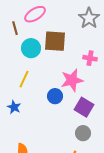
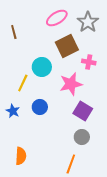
pink ellipse: (35, 14) -> (57, 18), moved
brown square: (55, 41) -> (67, 46), moved, turned -30
cyan circle: (31, 48) -> (42, 67), moved
blue circle: (55, 96) -> (40, 107), moved

